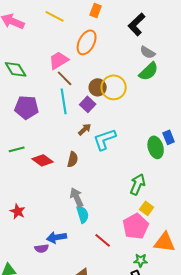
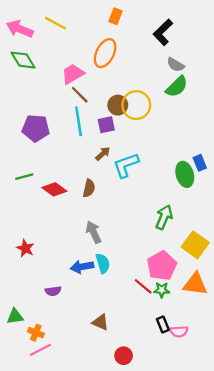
yellow line: (55, 16) -> (55, 23), moved
green diamond: (16, 69) -> (23, 60), moved
purple square: (88, 104) -> (106, 125), turned 35
yellow square: (147, 208) -> (195, 245), moved, size x1.6
cyan semicircle: (83, 214) -> (103, 263), moved
blue arrow: (57, 237) -> (82, 267), moved
red line: (103, 240) -> (143, 286), moved
green star: (141, 260) -> (162, 290), moved

